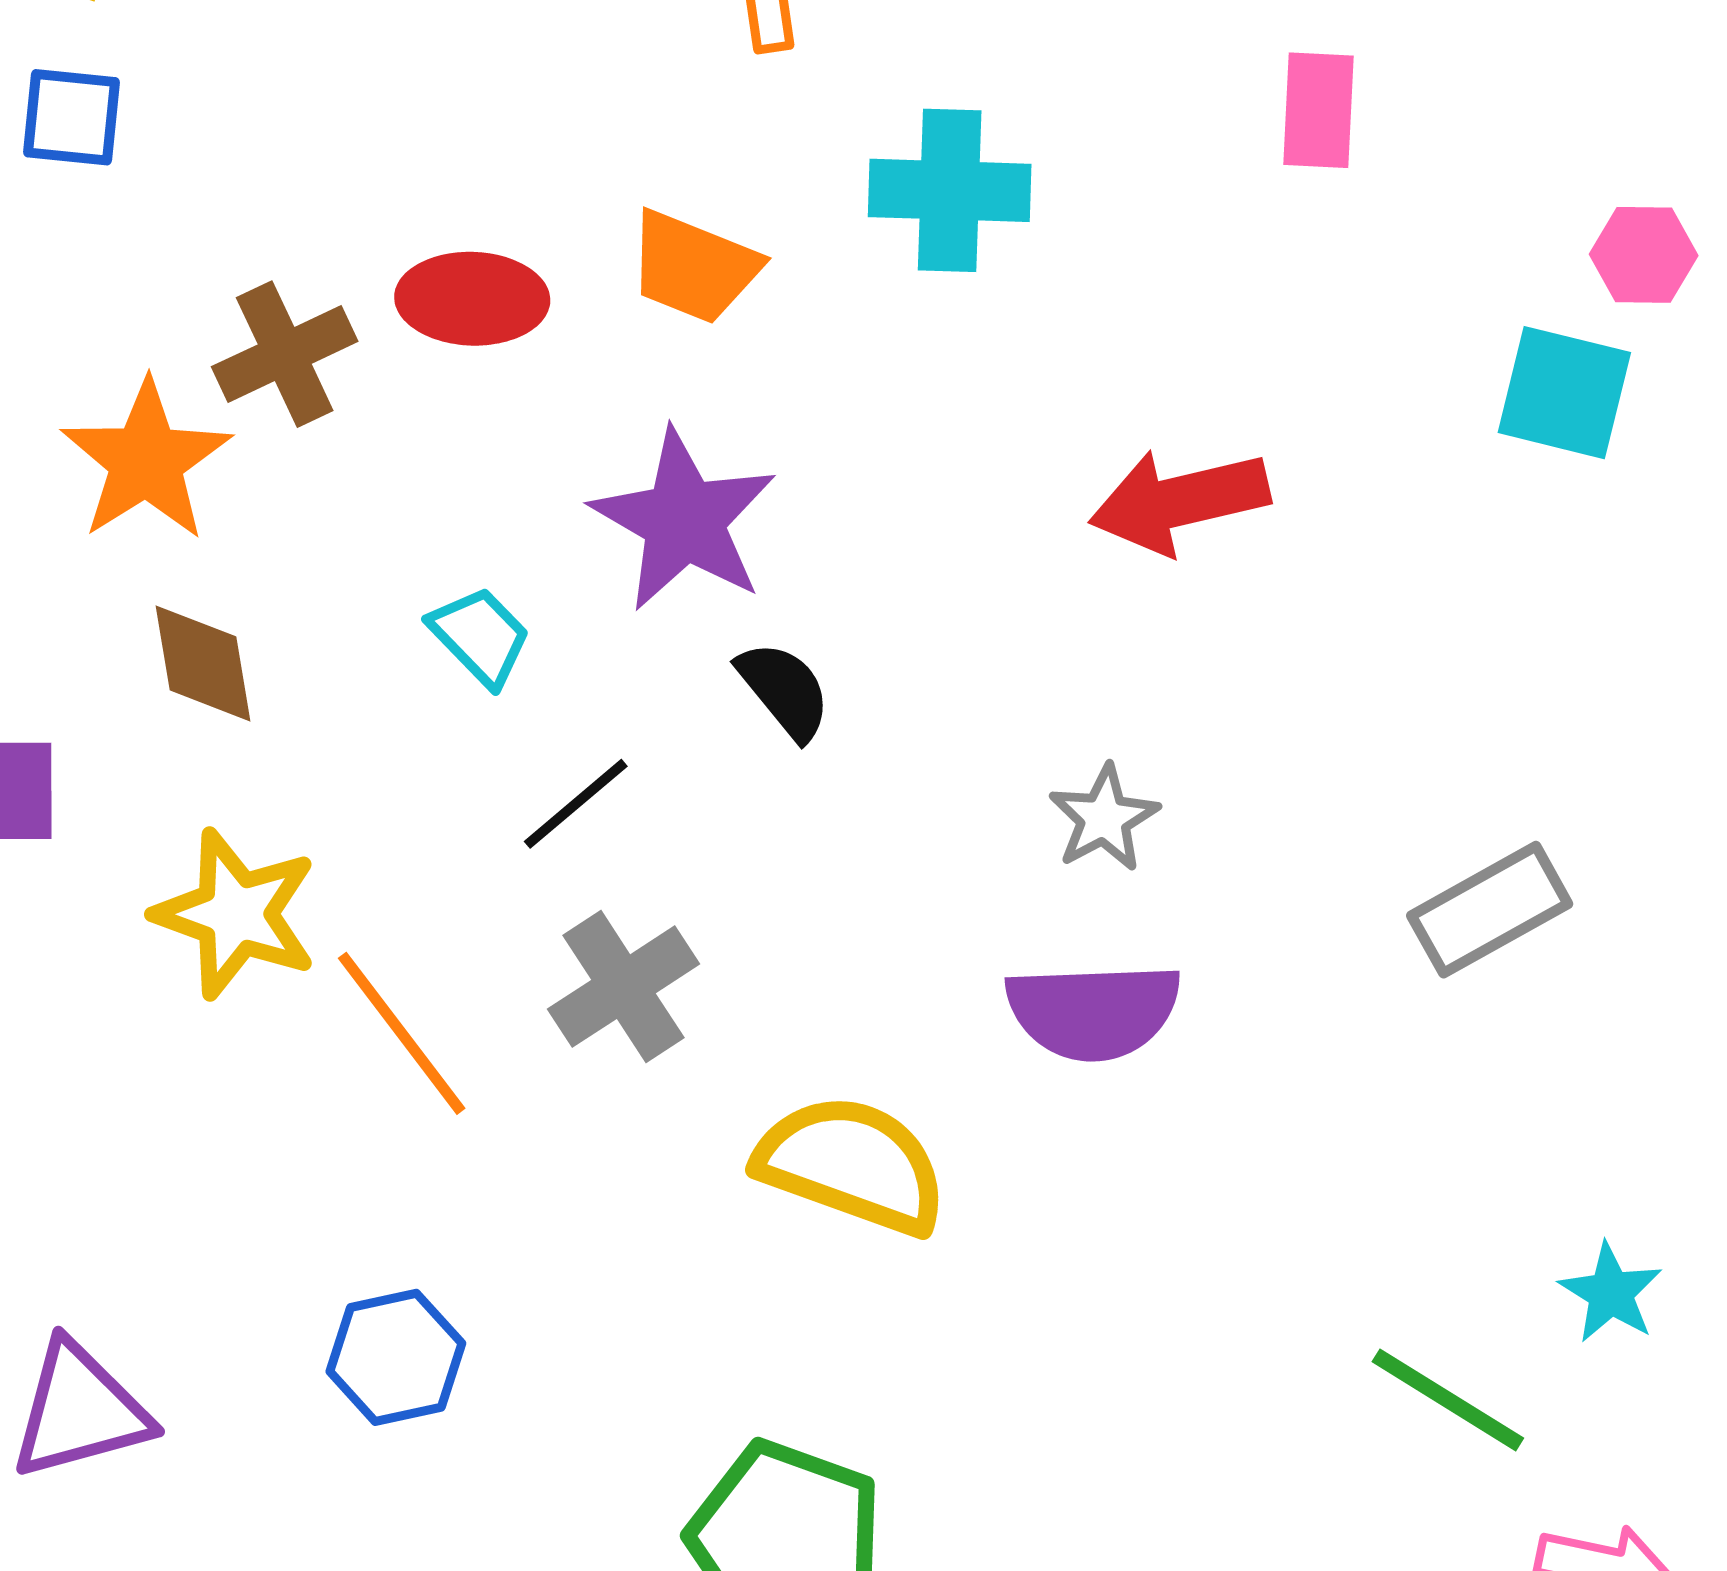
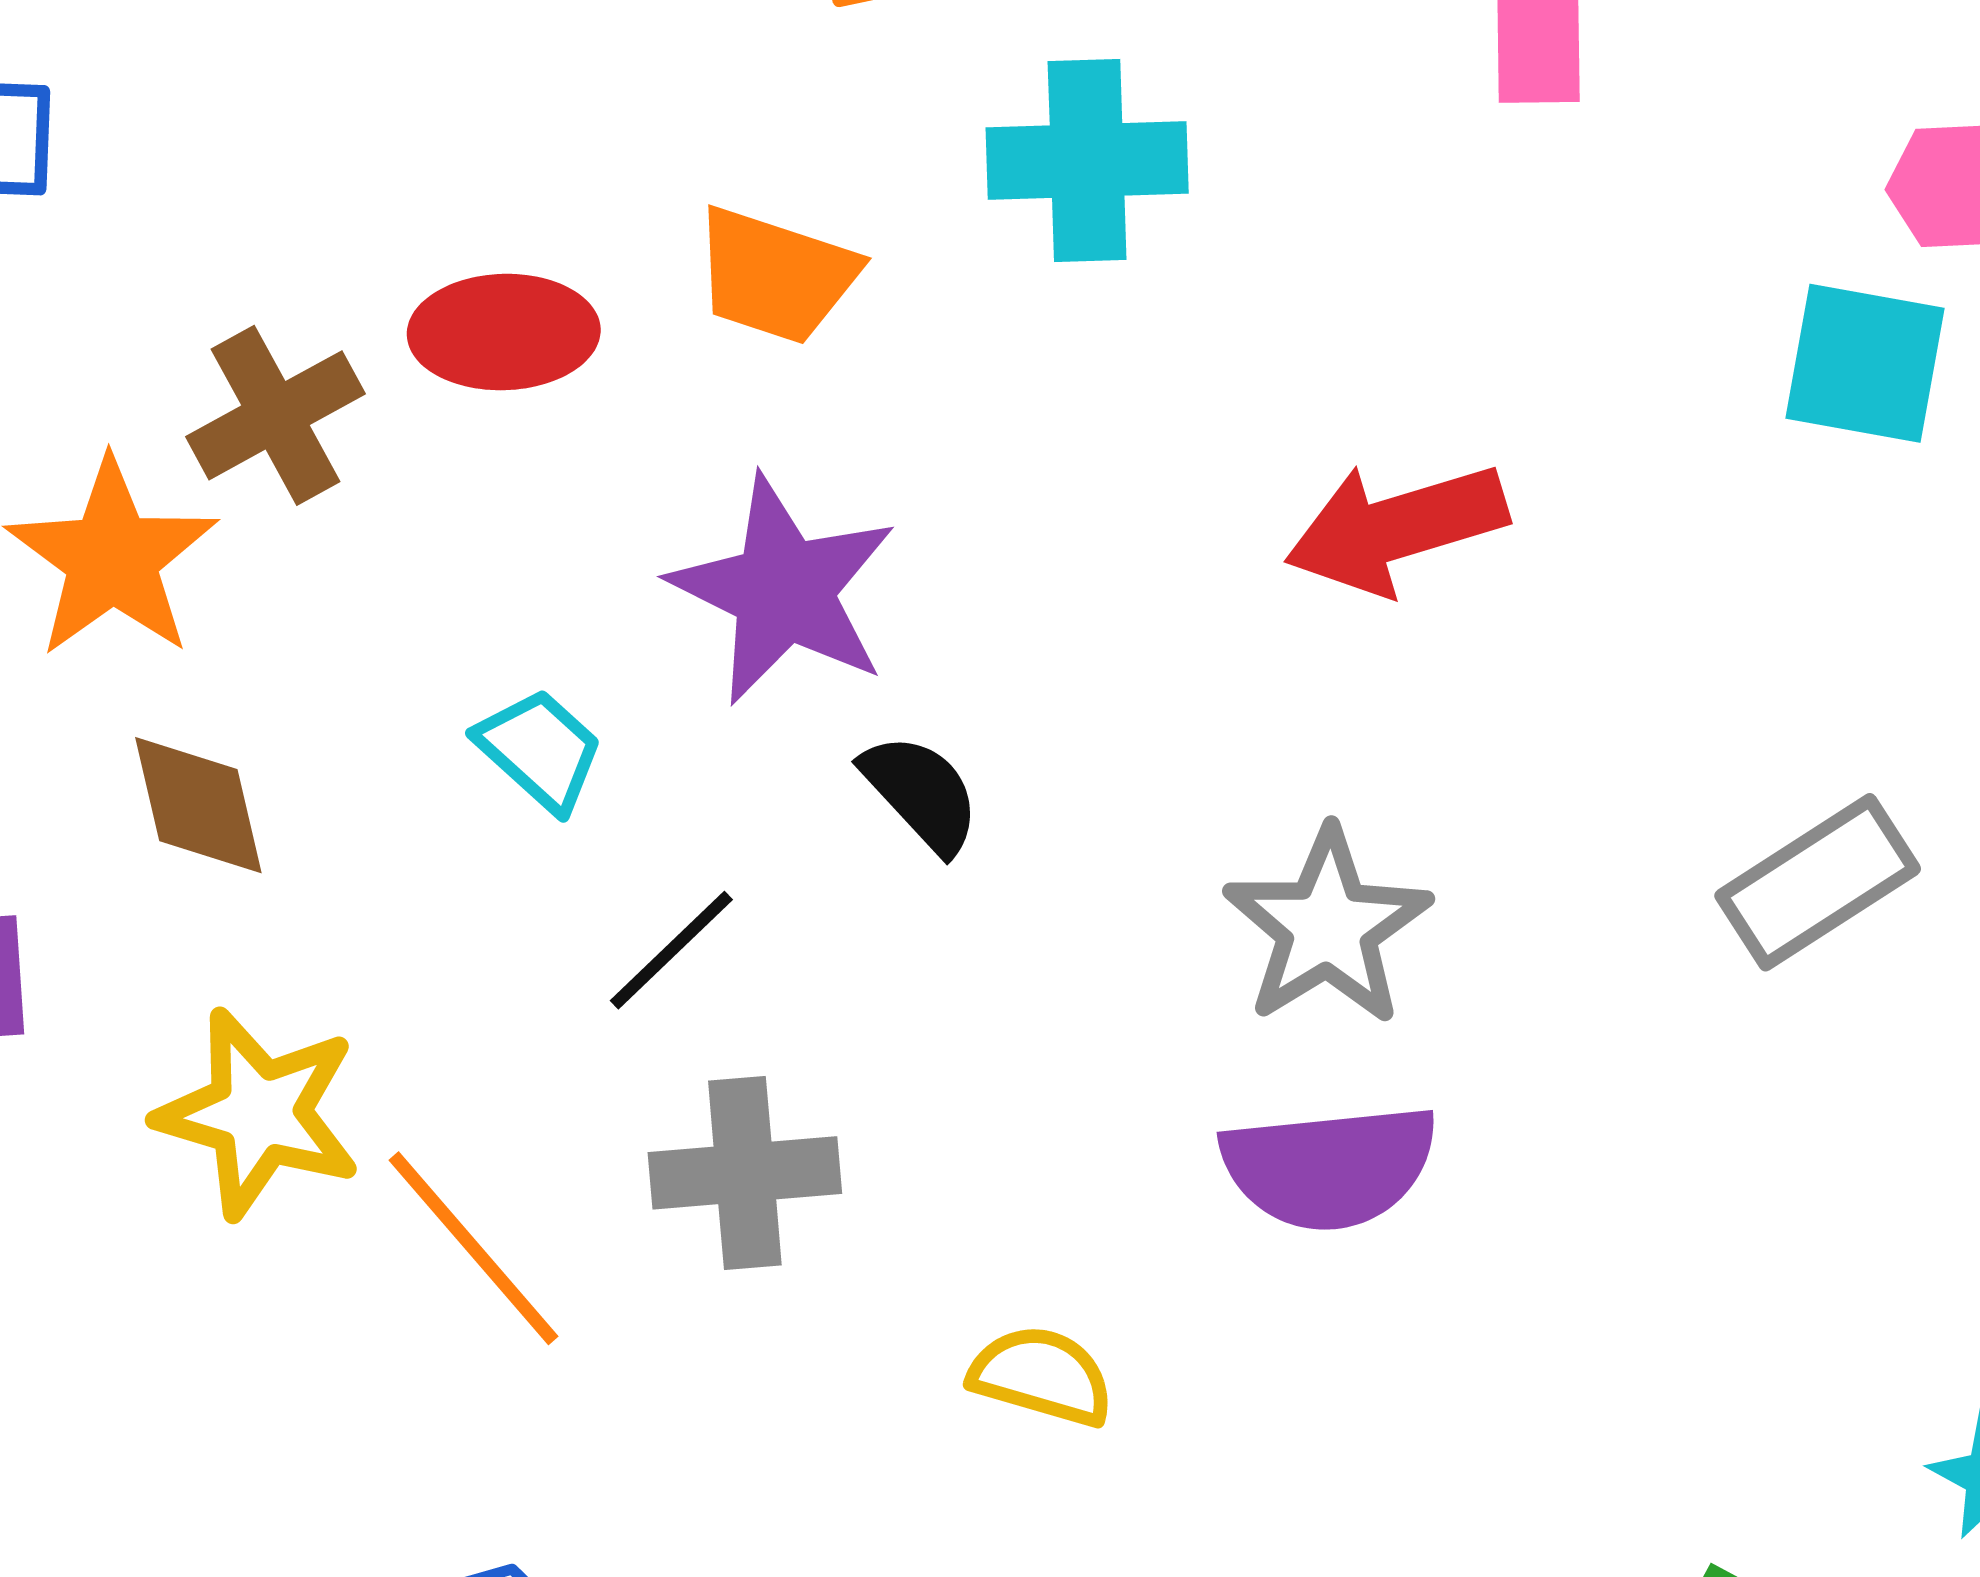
gray star: (1104, 818) -> (1327, 927), size x1.5
gray rectangle: (1490, 910) -> (1818, 882), moved
gray cross: (623, 987) -> (745, 1173), turned 32
yellow semicircle: (852, 1165) -> (1042, 1376), size x0.6

